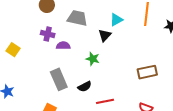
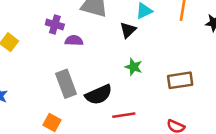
green star: (93, 59) -> (134, 67), moved
black semicircle: (85, 87) -> (99, 95), size x1.5

